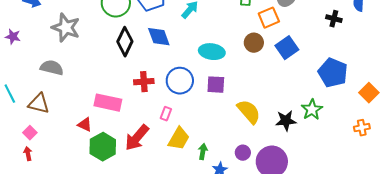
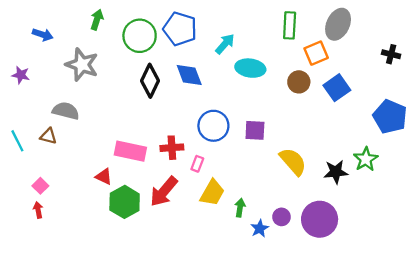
cyan ellipse: (212, 52) -> (250, 68), moved
red cross: (144, 82) -> (172, 148), moved
brown triangle: (39, 104) -> (48, 136), moved, size x0.7
purple circle: (243, 153) -> (281, 217), moved

